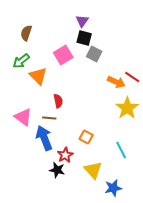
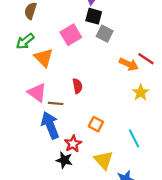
red semicircle: (58, 101) -> (77, 86), moved
yellow star: (127, 108) -> (141, 93), size x0.7
pink triangle: (23, 117) -> (37, 93), moved

